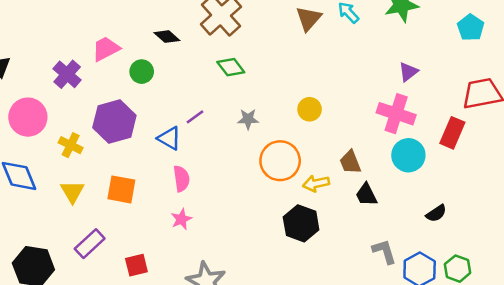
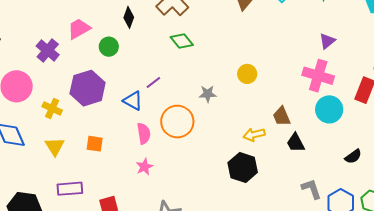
black diamond: (167, 37) -> (129, 17), turned 70
gray star: (248, 119) -> (208, 94), moved
orange circle: (280, 161) -> (177, 122), moved
orange square: (121, 189) -> (95, 144), size x0.7
purple rectangle: (90, 244) -> (70, 189), turned 40

